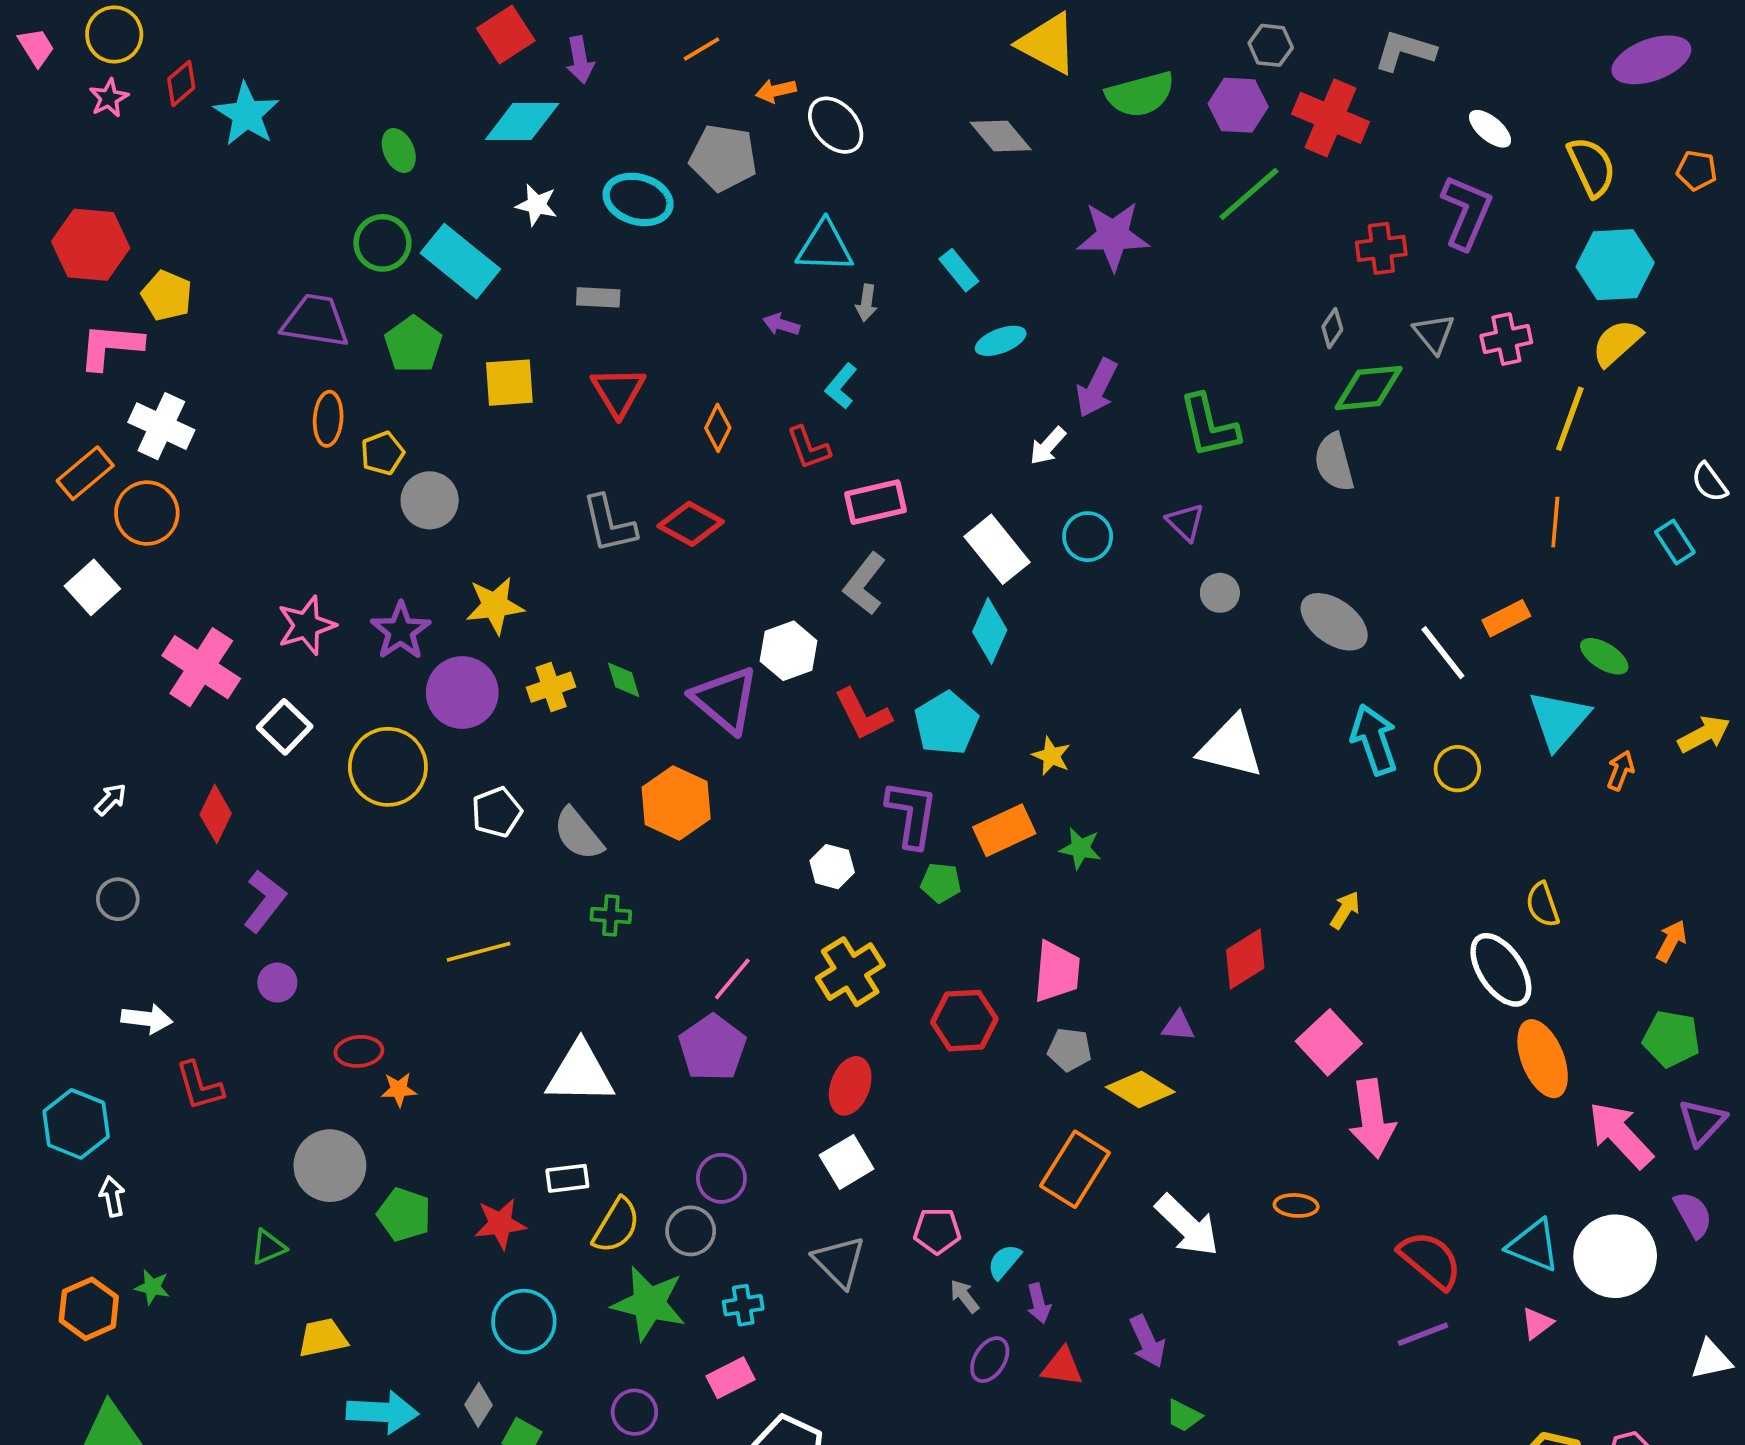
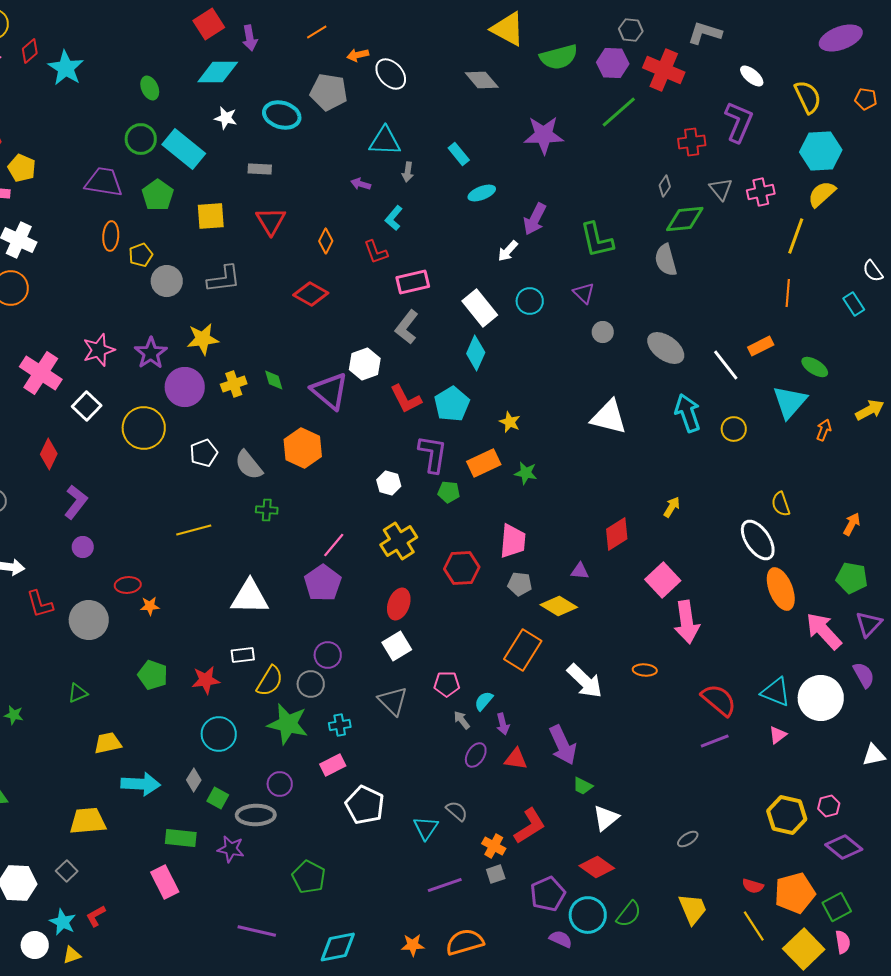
gray L-shape: (609, 524) -> (224, 279), moved, turned -84
gray circle: (330, 1166) -> (89, 620), moved
purple arrow: (1147, 1341) -> (563, 745), size x1.4

